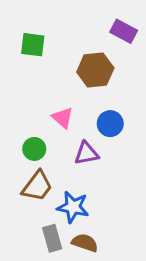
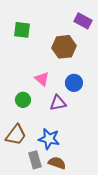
brown trapezoid: (37, 186) -> (16, 135), moved

